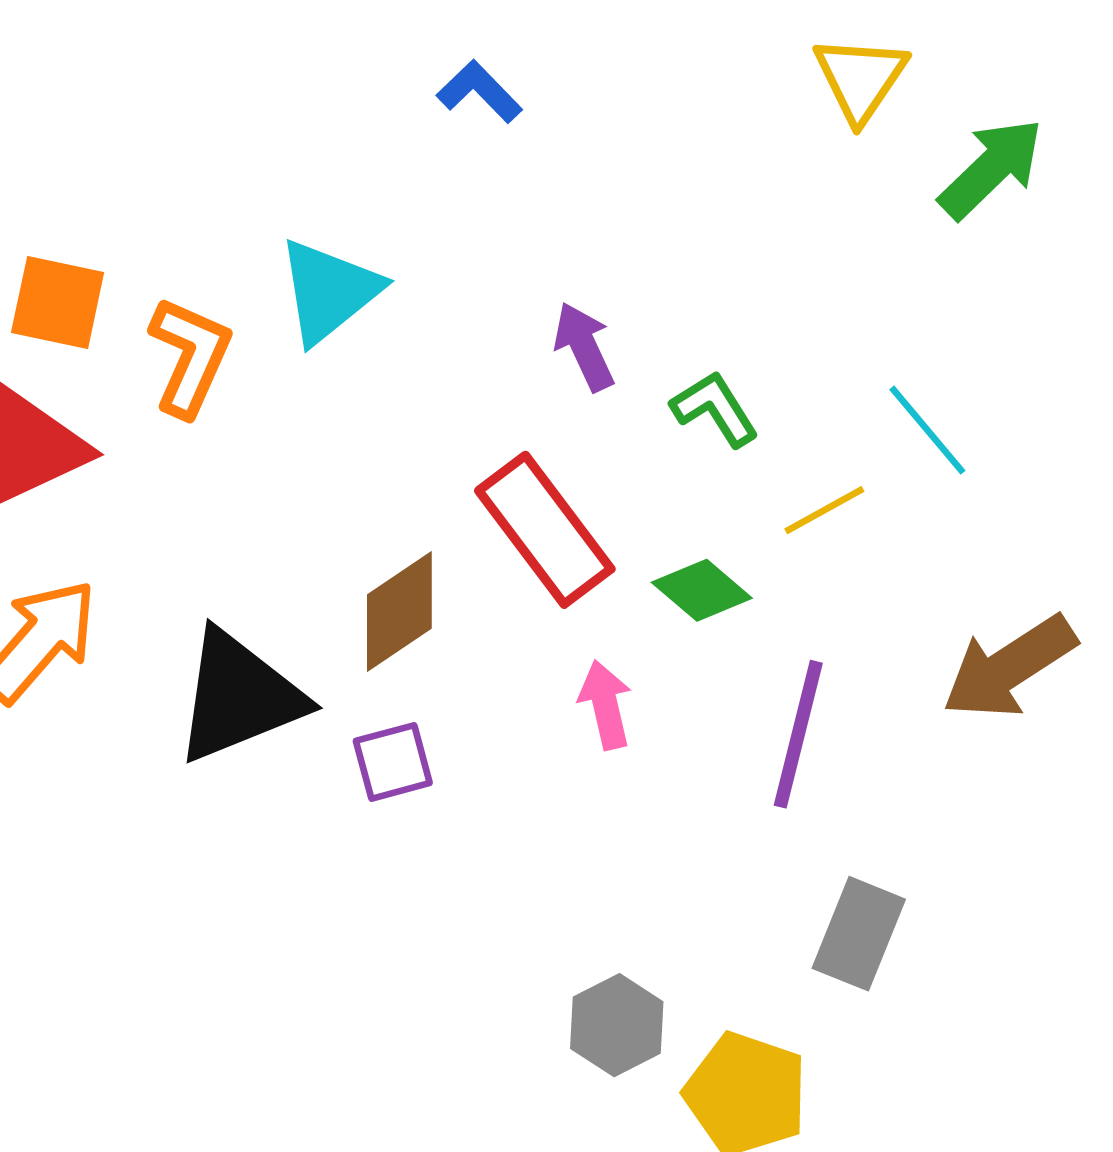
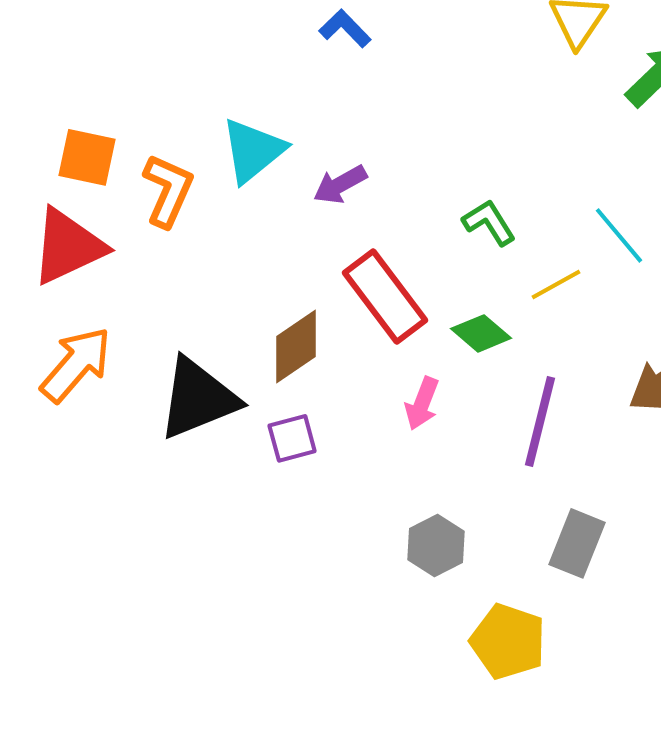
purple arrow: (584, 347) -> (340, 184), moved, turned -94
pink arrow: (605, 705) -> (422, 403), turned -146
gray hexagon: (617, 1025) -> (436, 545), moved

